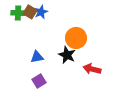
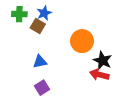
brown square: (30, 12) -> (38, 26), moved
black star: (67, 55) -> (103, 61), moved

